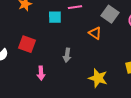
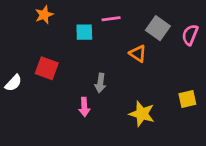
pink arrow: (41, 73) -> (84, 107), moved

